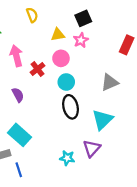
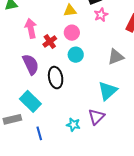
pink star: (81, 40) -> (101, 15), moved
purple semicircle: (18, 95) -> (31, 64), size x1.5
black ellipse: (71, 107) -> (56, 78), moved
blue line: (19, 170) -> (39, 133), moved

